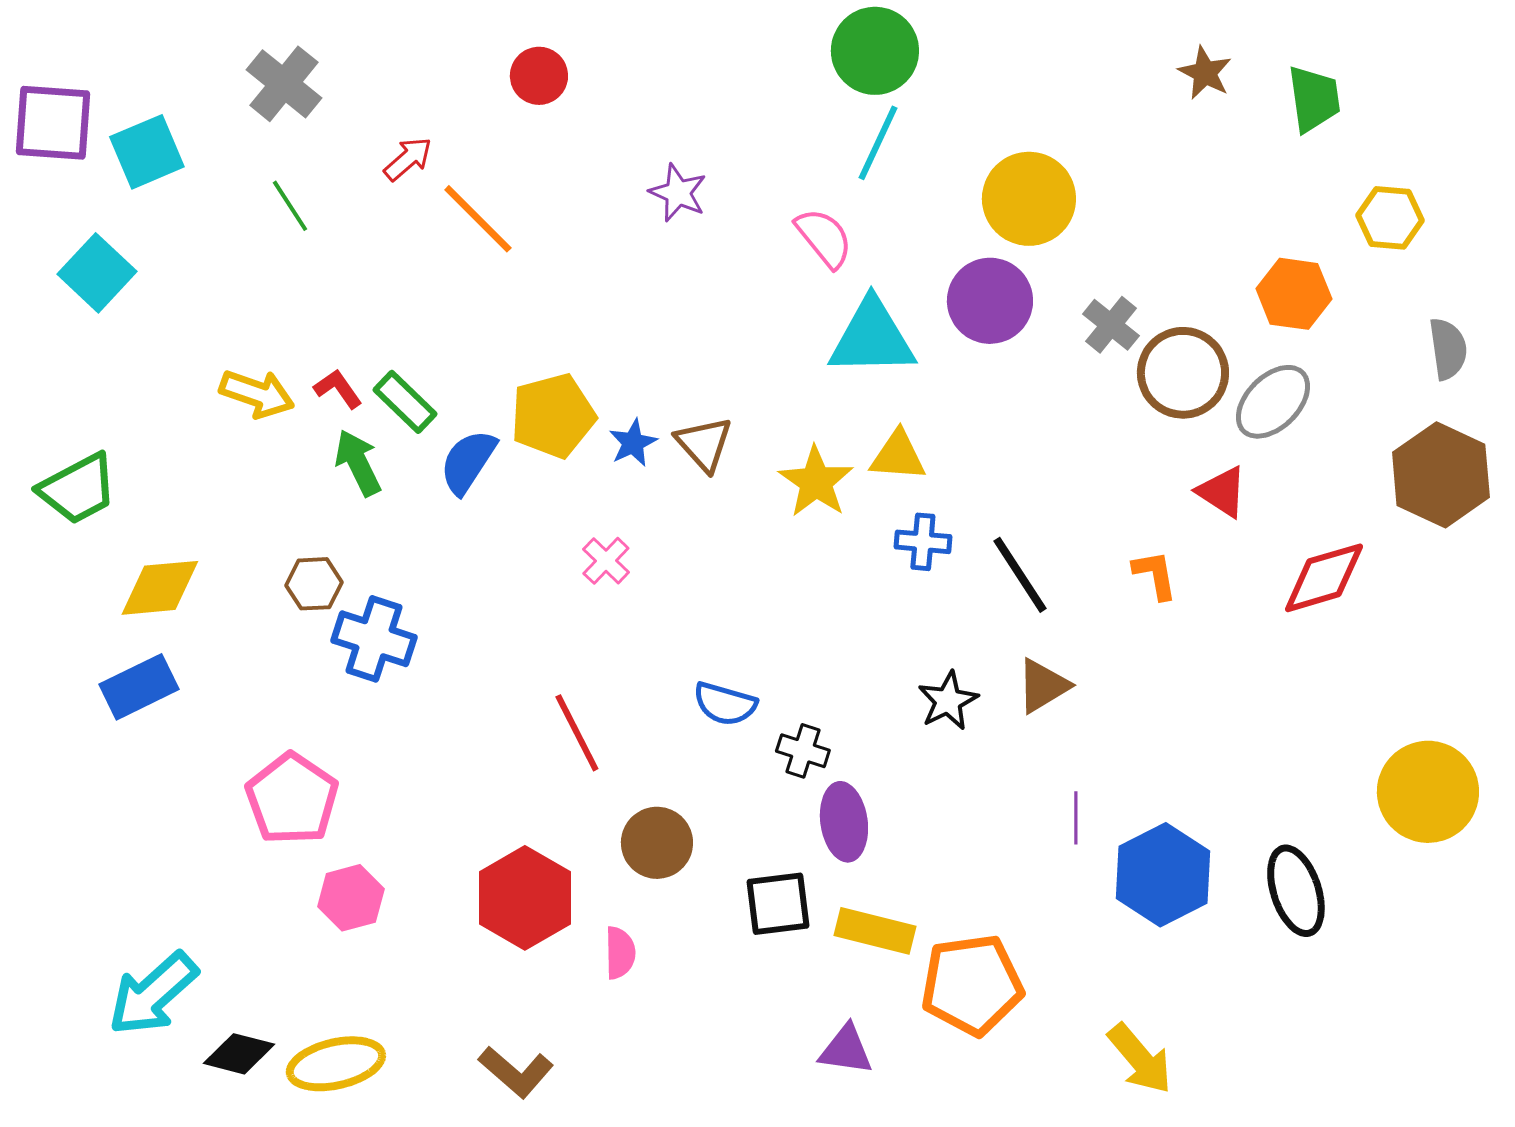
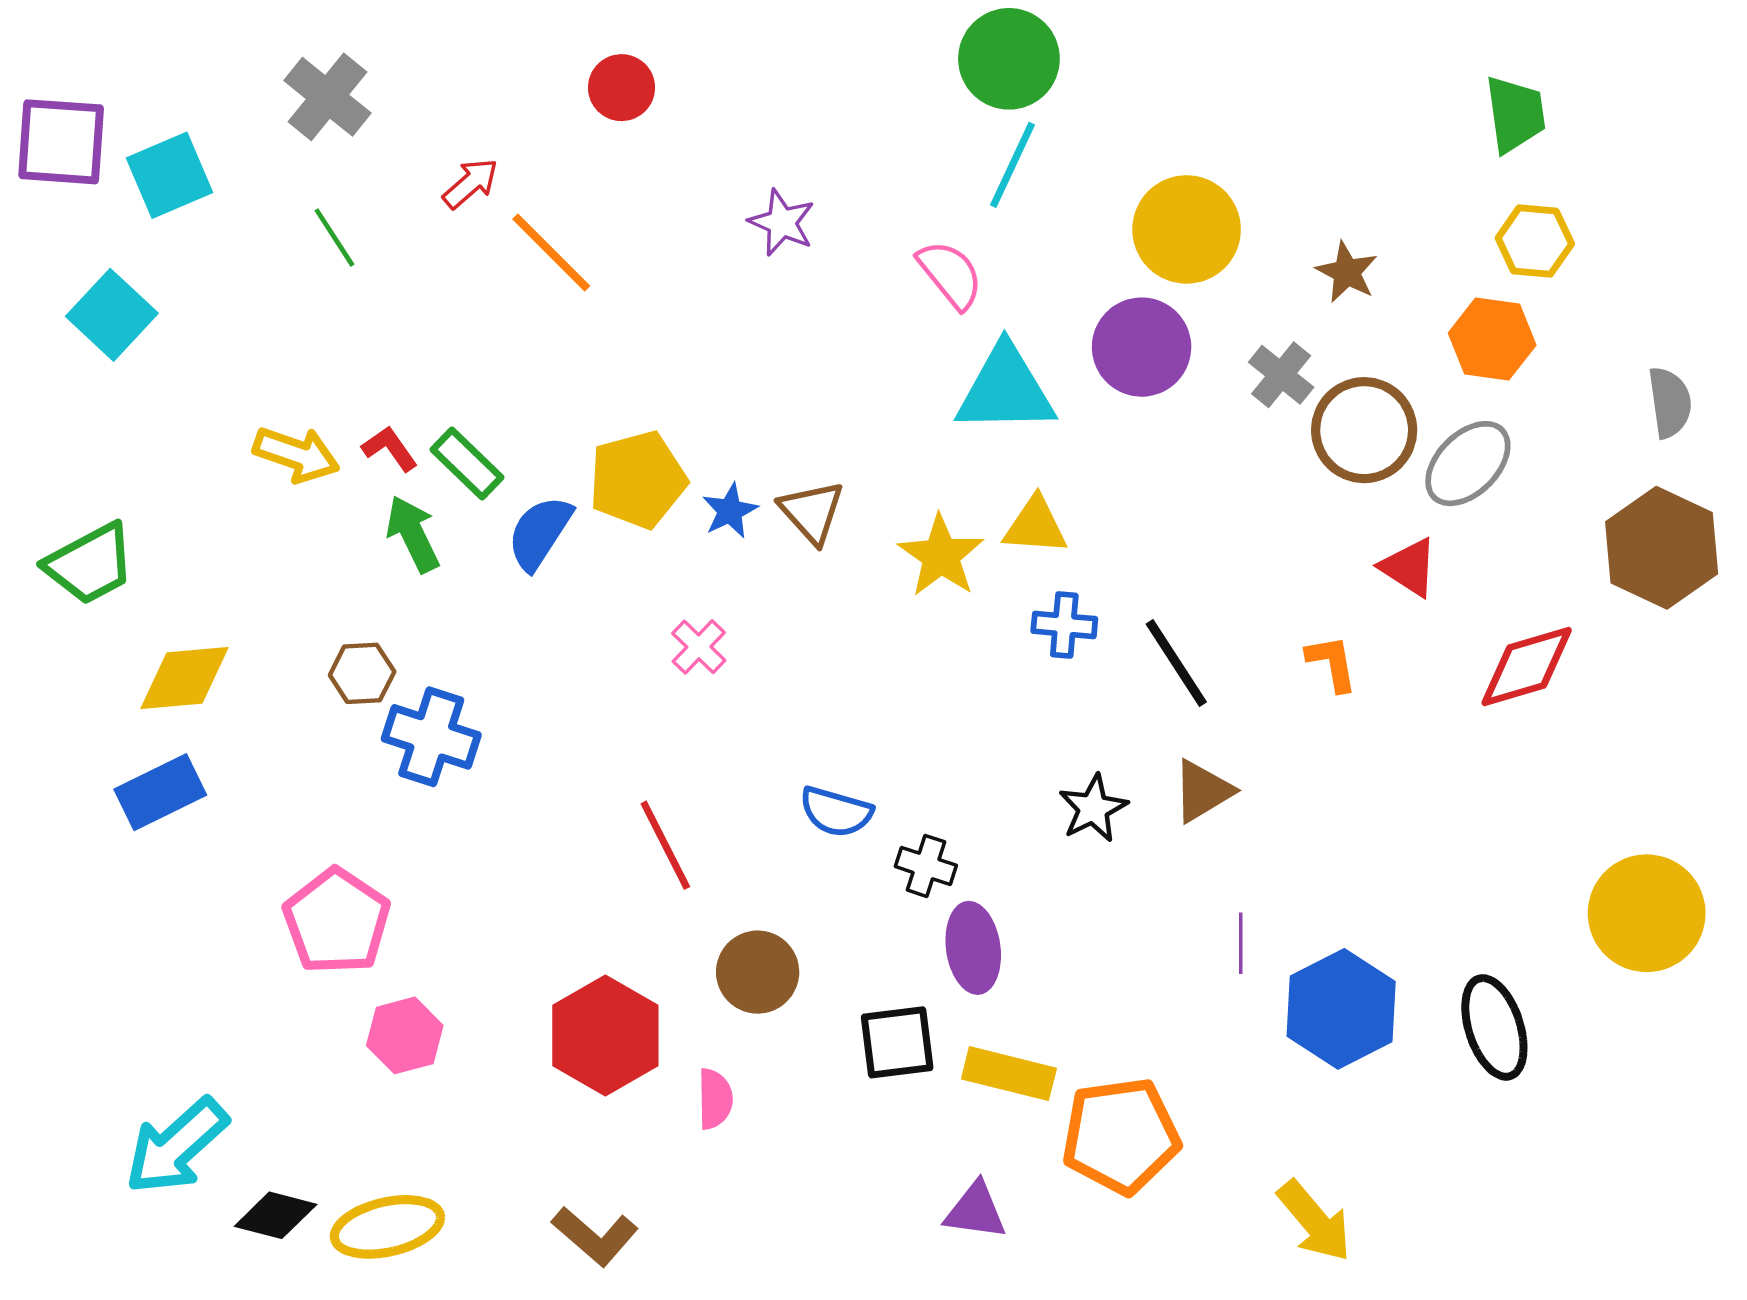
brown star: (1205, 73) -> (1347, 272), moved
yellow hexagon: (1390, 218) -> (1535, 241), moved

